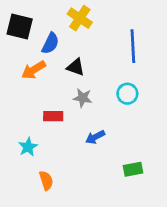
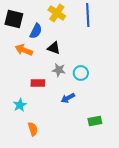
blue line: (133, 46) -> (88, 15), moved
orange arrow: (34, 70) -> (24, 50), turned 54
cyan circle: (127, 94) -> (81, 73), moved

